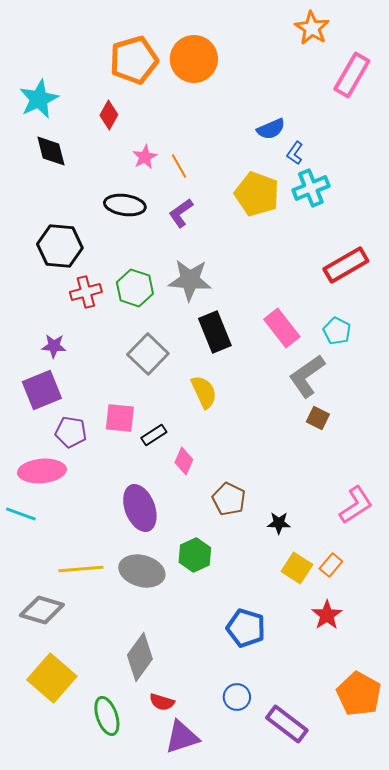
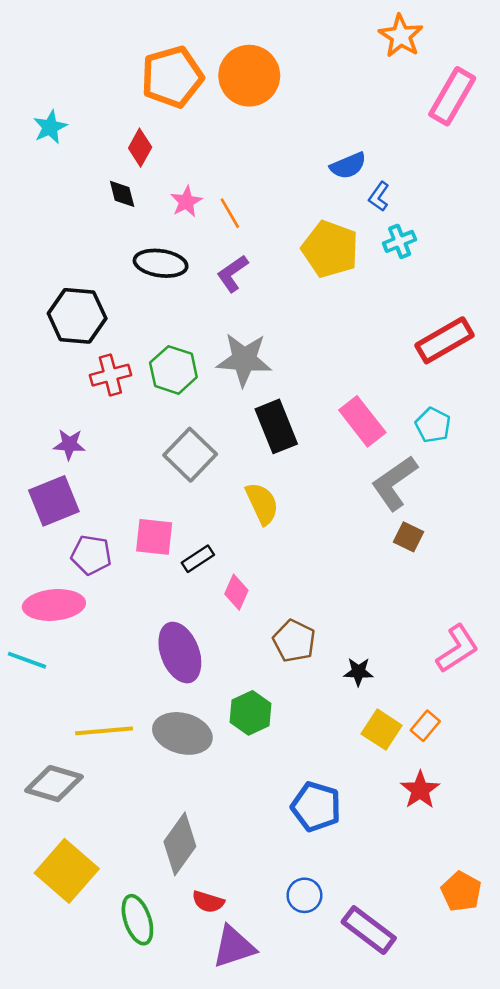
cyan star: (39, 99) -> (50, 127), size x0.7
black diamond: (51, 151) -> (122, 194), moved, size x0.7
cyan cross: (311, 188) -> (400, 241), size x0.7
orange pentagon: (359, 694) -> (461, 891), size x0.7

